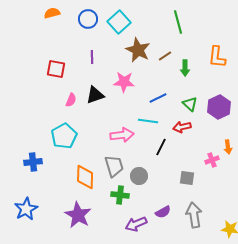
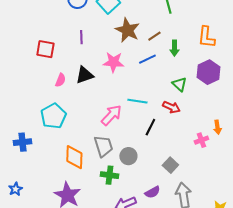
blue line: (158, 98) -> (147, 59), moved
purple hexagon: (219, 107) -> (208, 72), moved
red arrow: (182, 127) -> (171, 107), turned -144
pink arrow: (122, 135) -> (111, 115), turned -40
gray square: (187, 178) -> (170, 165), moved, turned 35
blue star: (26, 209) -> (15, 189), size x0.6

